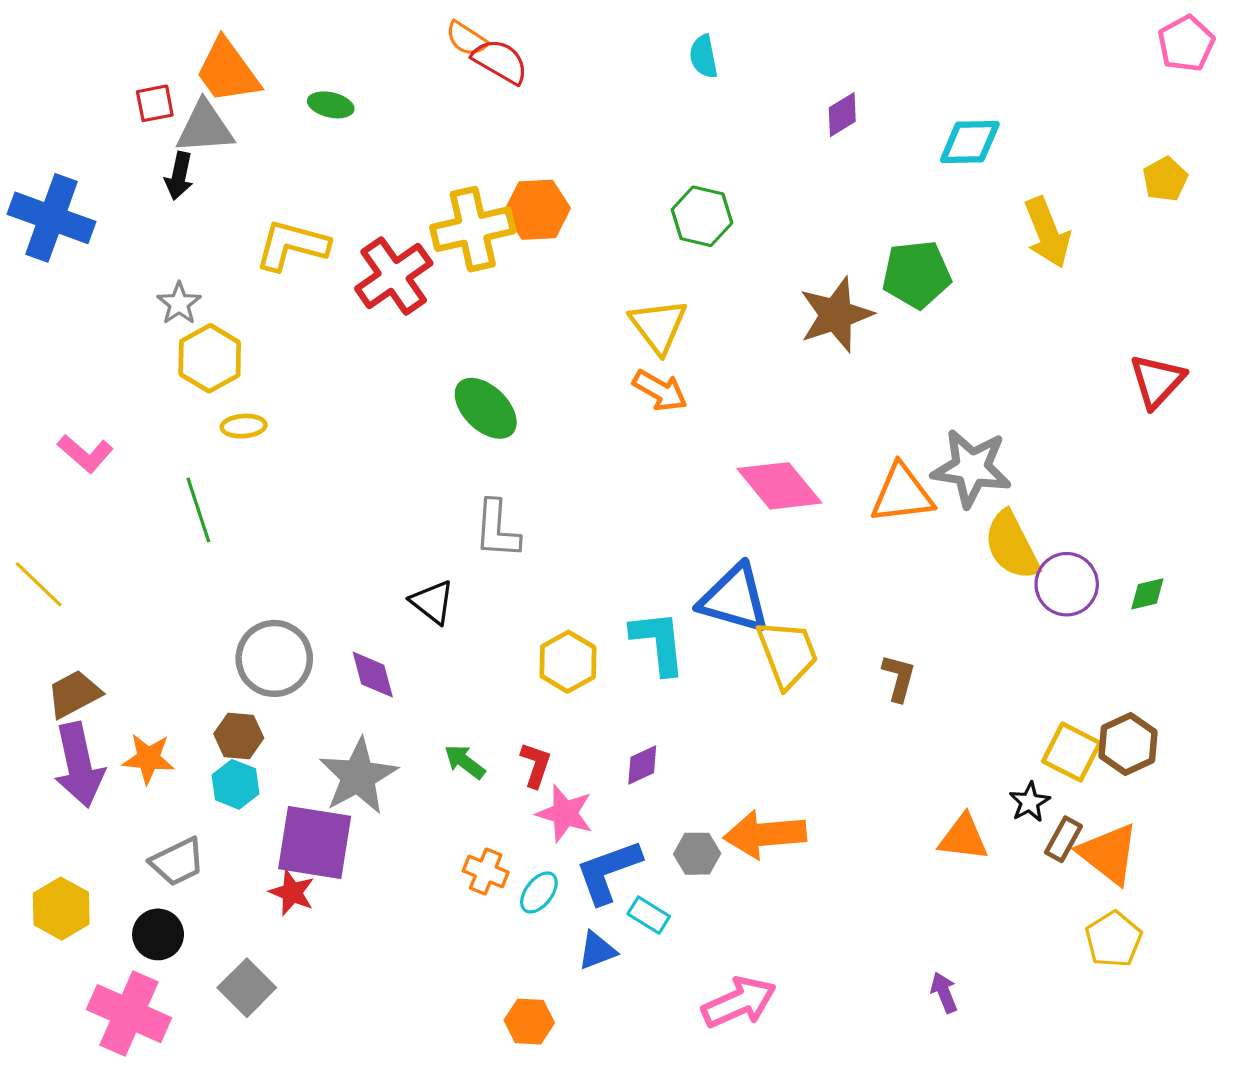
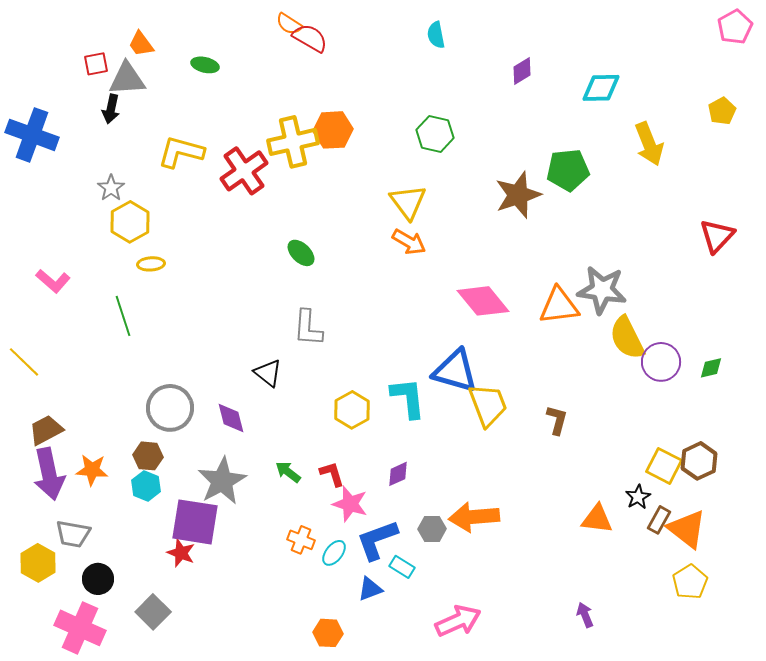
orange trapezoid: (227, 71) -> (141, 44), size x0.6
green ellipse: (486, 408) -> (301, 253), size x0.7
red L-shape: (536, 765) -> (332, 474), turned -36
gray trapezoid: (177, 862) -> (73, 534), moved, turned 36

